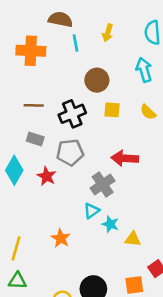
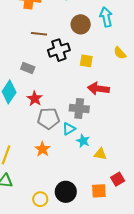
cyan arrow: (144, 70) -> (106, 17), moved
brown line: (34, 105) -> (39, 34), moved
yellow square: (112, 110) -> (86, 61), moved
gray pentagon: (70, 152) -> (48, 119), moved
gray cross: (103, 184) -> (79, 108), turned 36

